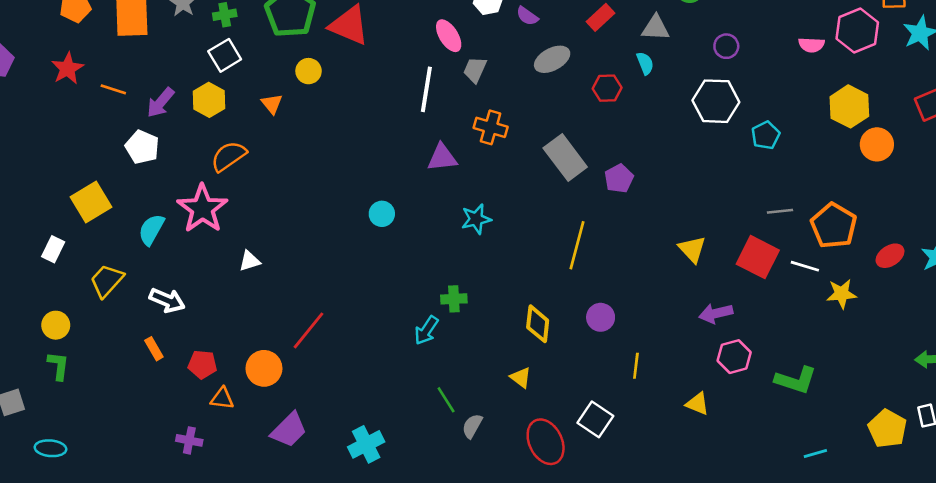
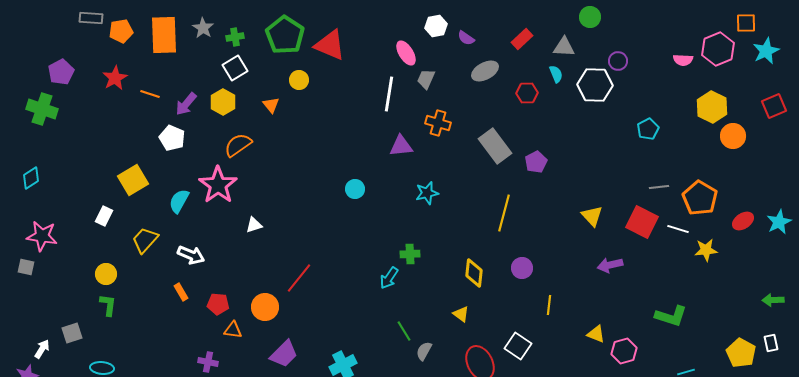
white hexagon: (716, 101) -> (595, 85), moved
pink hexagon: (734, 357) -> (624, 351), moved

